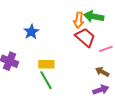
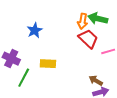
brown arrow: (102, 72) -> (96, 81), moved
green line: (46, 80) -> (24, 78), moved, turned 54

